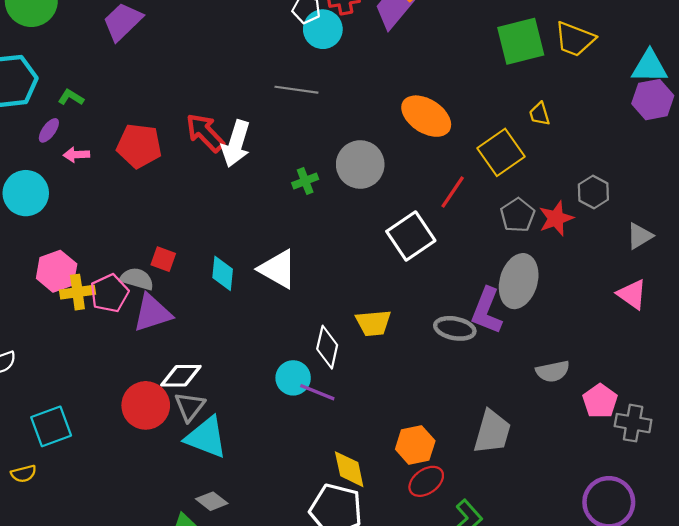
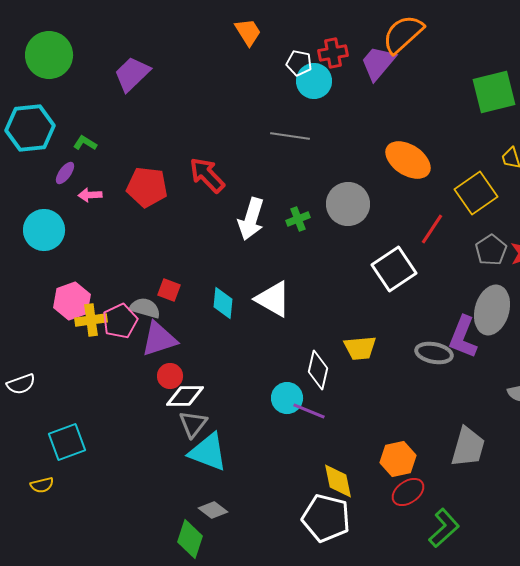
white arrow: (236, 144) -> (251, 219), moved
red circle: (146, 405) -> (170, 376), moved, size x0.6

